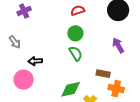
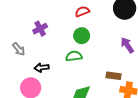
purple cross: (24, 11) -> (40, 29), moved
green semicircle: (76, 54) -> (74, 56), moved, turned -63

